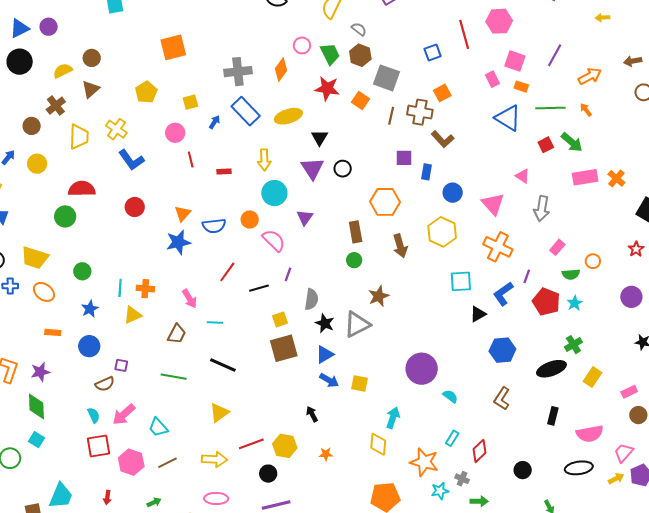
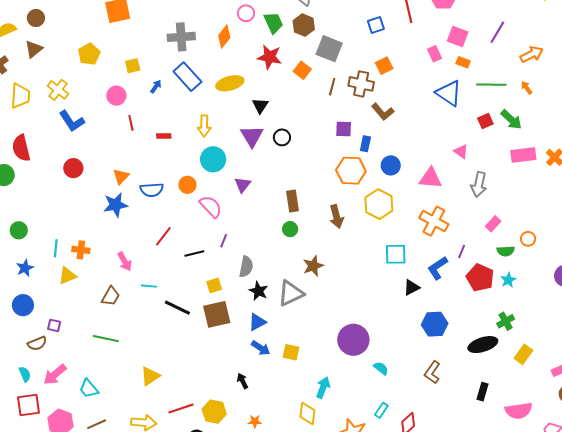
red semicircle: (82, 189) -> (21, 148), turned -104
orange hexagon: (385, 202) -> (351, 171), moved
pink triangle: (493, 204) -> (430, 178), turned -45
black line: (223, 365) -> (177, 308), moved

